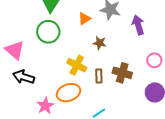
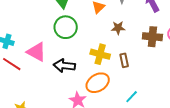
brown cross: (122, 73) -> (152, 37), moved
black arrow: (24, 77) -> (64, 66), moved

